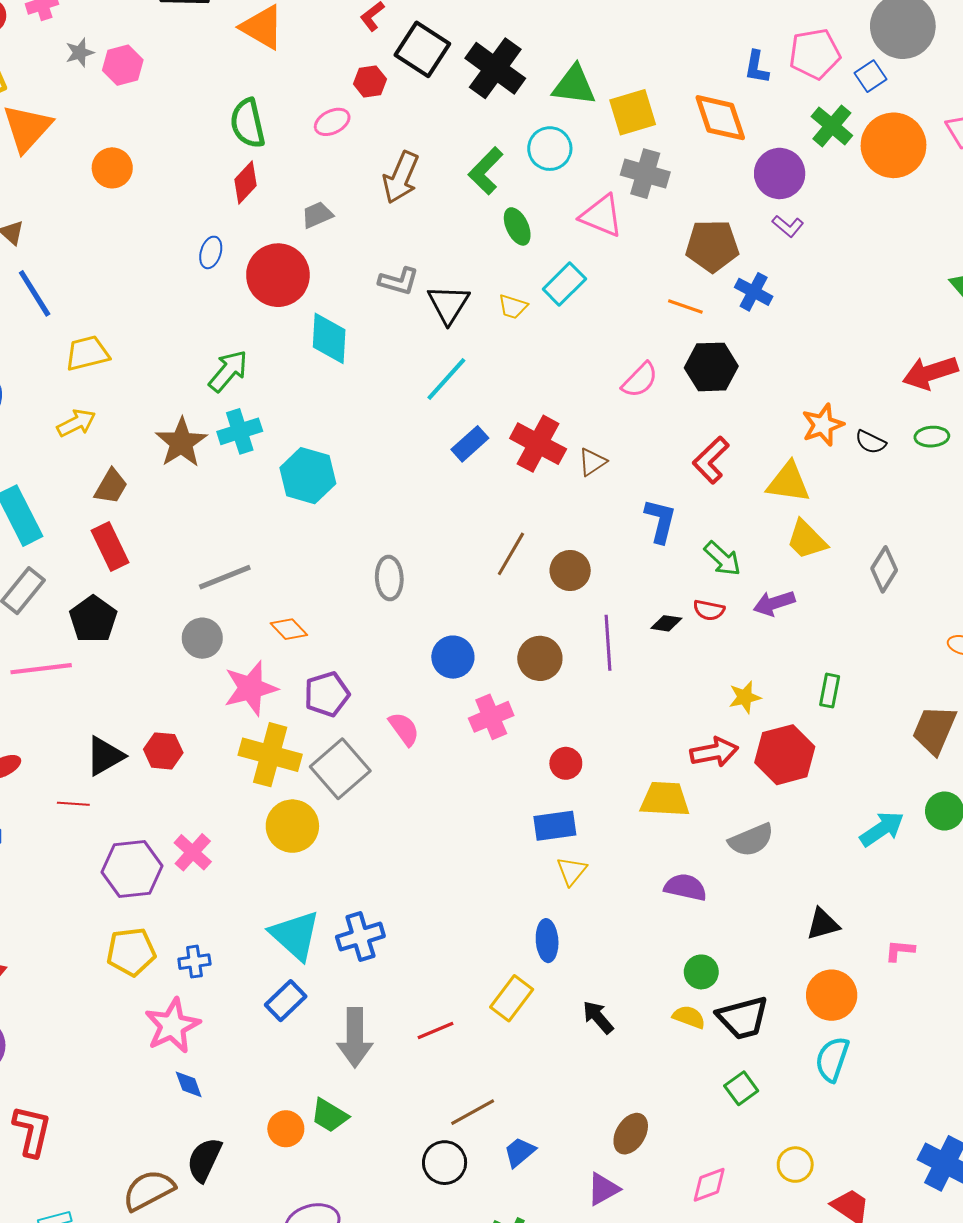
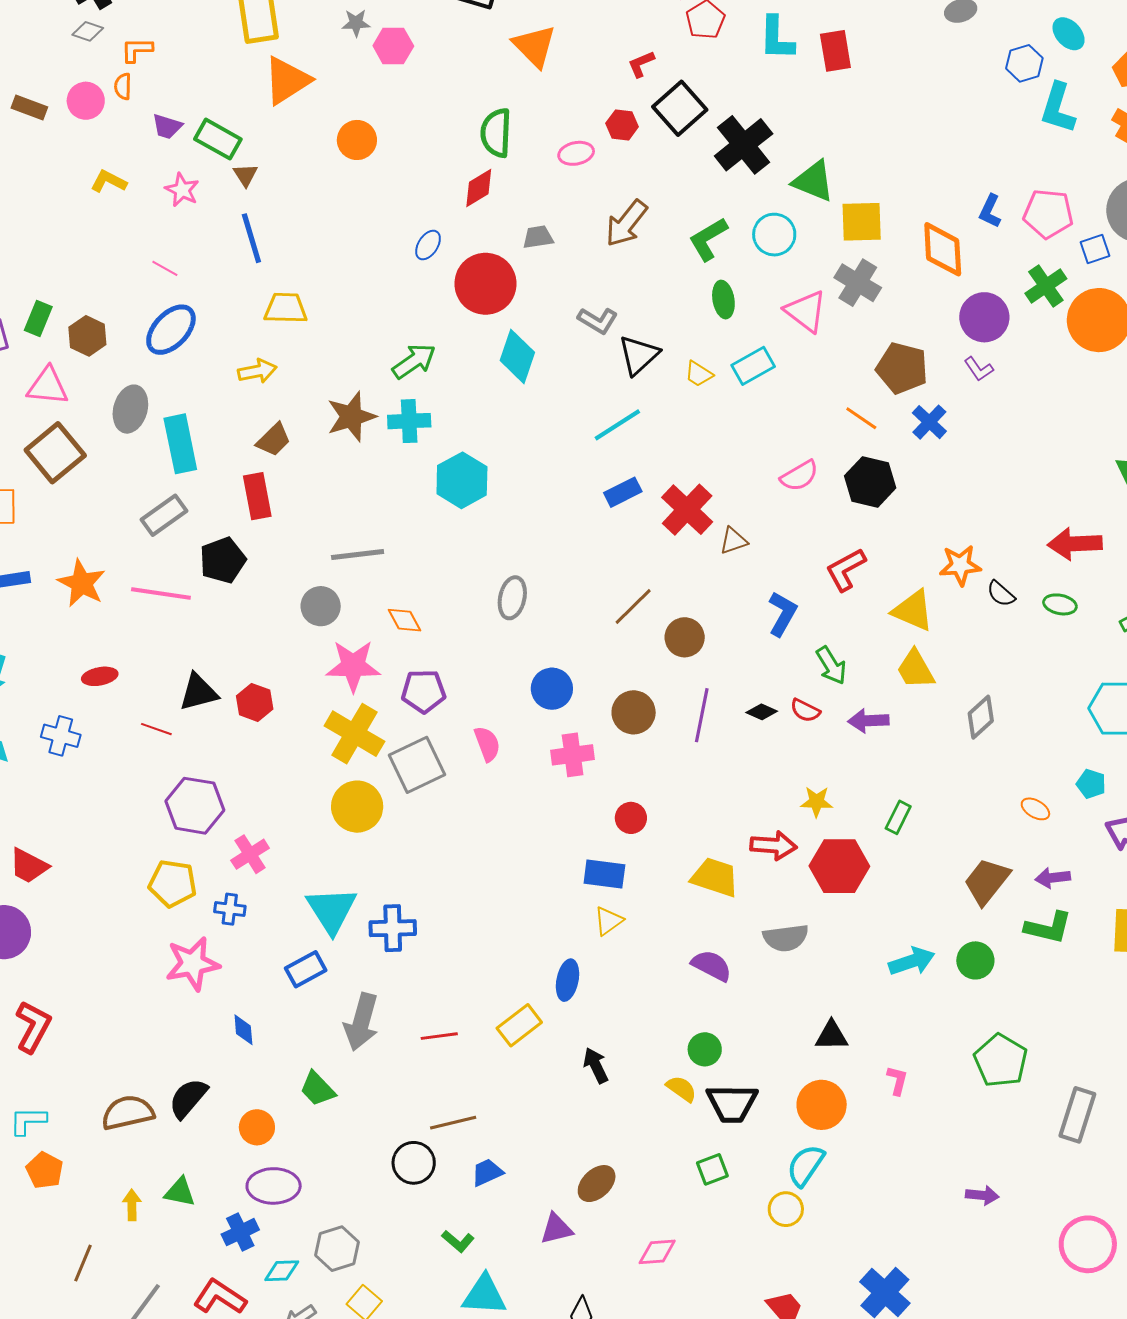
pink cross: (193, 852) -> (250, 854), moved
pink L-shape: (900, 951) -> (897, 1080), turned 84
blue diamond: (189, 1084) -> (243, 1030), moved
orange circle: (286, 1129) -> (257, 1127), moved
yellow circle: (795, 1165) -> (786, 1209), moved

